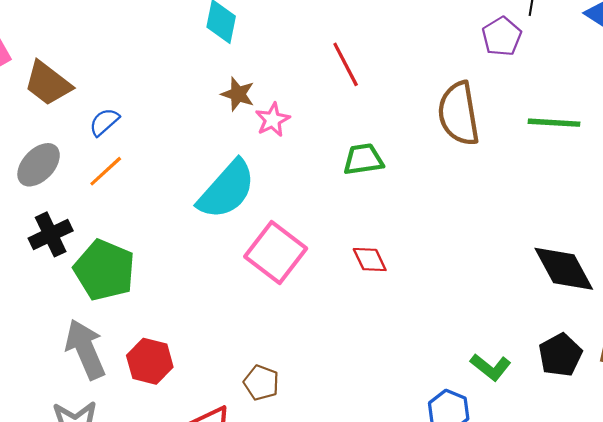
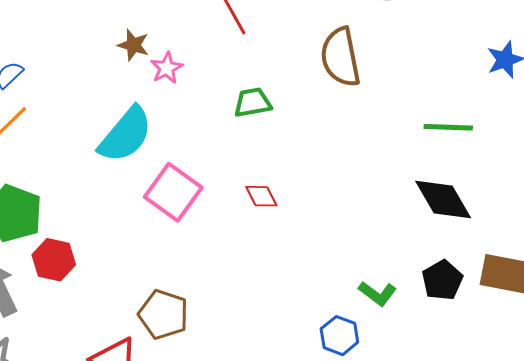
green line: (554, 123) -> (448, 127), moved
red hexagon: (150, 361) -> (54, 260), moved
brown pentagon: (261, 383) -> (163, 314), size x1.5

